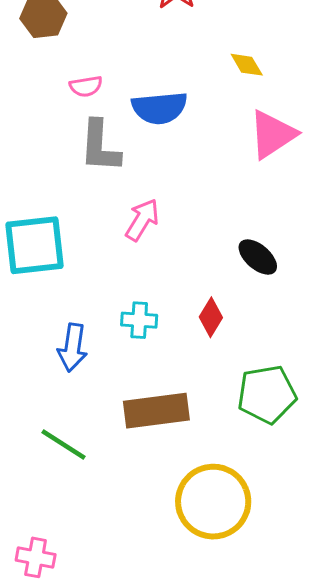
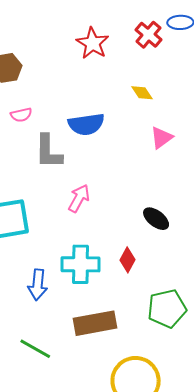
pink semicircle: (86, 86) -> (21, 115), moved
pink triangle: (272, 134) -> (161, 138), size x0.7
cyan cross: (139, 320) -> (80, 264), size x1.6

